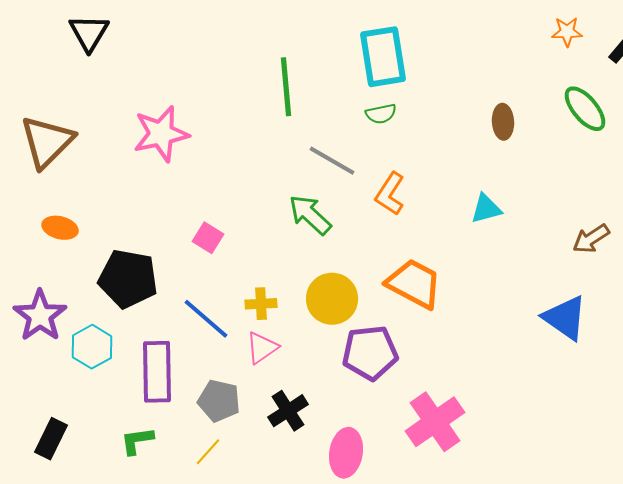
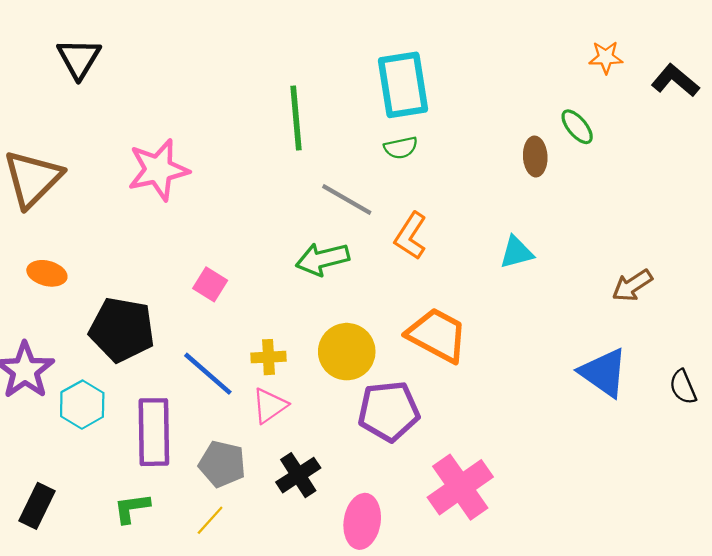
green ellipse: (585, 109) -> (577, 127), moved, size x0.7
green arrow: (310, 215) -> (322, 259), turned -57

